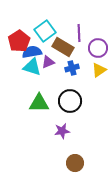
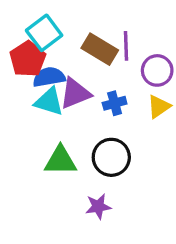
cyan square: (45, 31) -> (44, 33), moved
brown rectangle: (63, 47) -> (100, 49), moved
purple triangle: (48, 62) -> (75, 93), size x1.5

